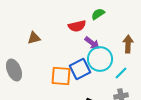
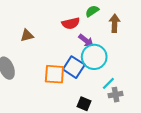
brown arrow: (128, 44) -> (115, 23), moved
blue square: (80, 69) -> (74, 67), turned -30
cyan line: (121, 73) -> (108, 83), moved

